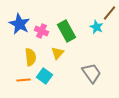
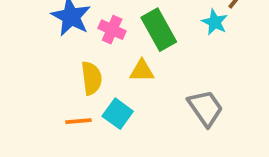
yellow triangle: (58, 53) -> (142, 71), turned 48

